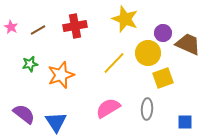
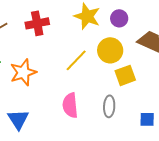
purple circle: (163, 33) -> (119, 18), moved
pink semicircle: (108, 108) -> (70, 105), turned -65

